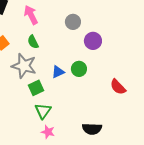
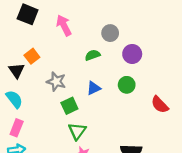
green semicircle: (33, 42) -> (93, 55), moved, turned 96
gray star: (24, 66) -> (56, 82), size x0.7
green circle: (79, 69) -> (127, 85), moved

